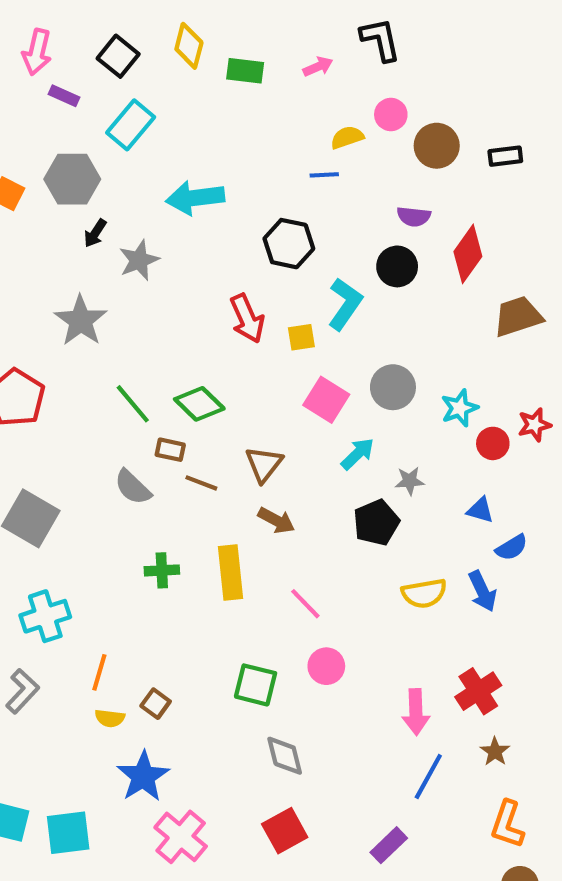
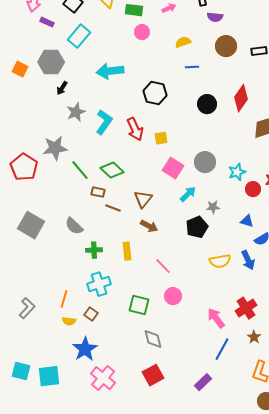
pink circle: (391, 114) -> (142, 32), moved
blue line: (324, 175) -> (192, 67), moved
purple semicircle: (414, 216) -> (215, 17), moved
gray star: (139, 260) -> (76, 112), moved
cyan L-shape: (345, 304) -> (104, 122), moved
gray star: (81, 321) -> (55, 148), moved, turned 30
gray semicircle: (133, 487) -> (74, 226), moved
yellow rectangle: (231, 572) -> (127, 251), size x0.7
cyan cross: (45, 616) -> (99, 284), moved
pink arrow: (416, 712) -> (216, 318), turned 145

